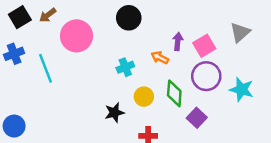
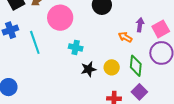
cyan cross: (125, 67) -> (76, 47), moved, turned 32
black star: (114, 113) -> (89, 69), moved
purple square: (197, 118) -> (139, 92), moved

